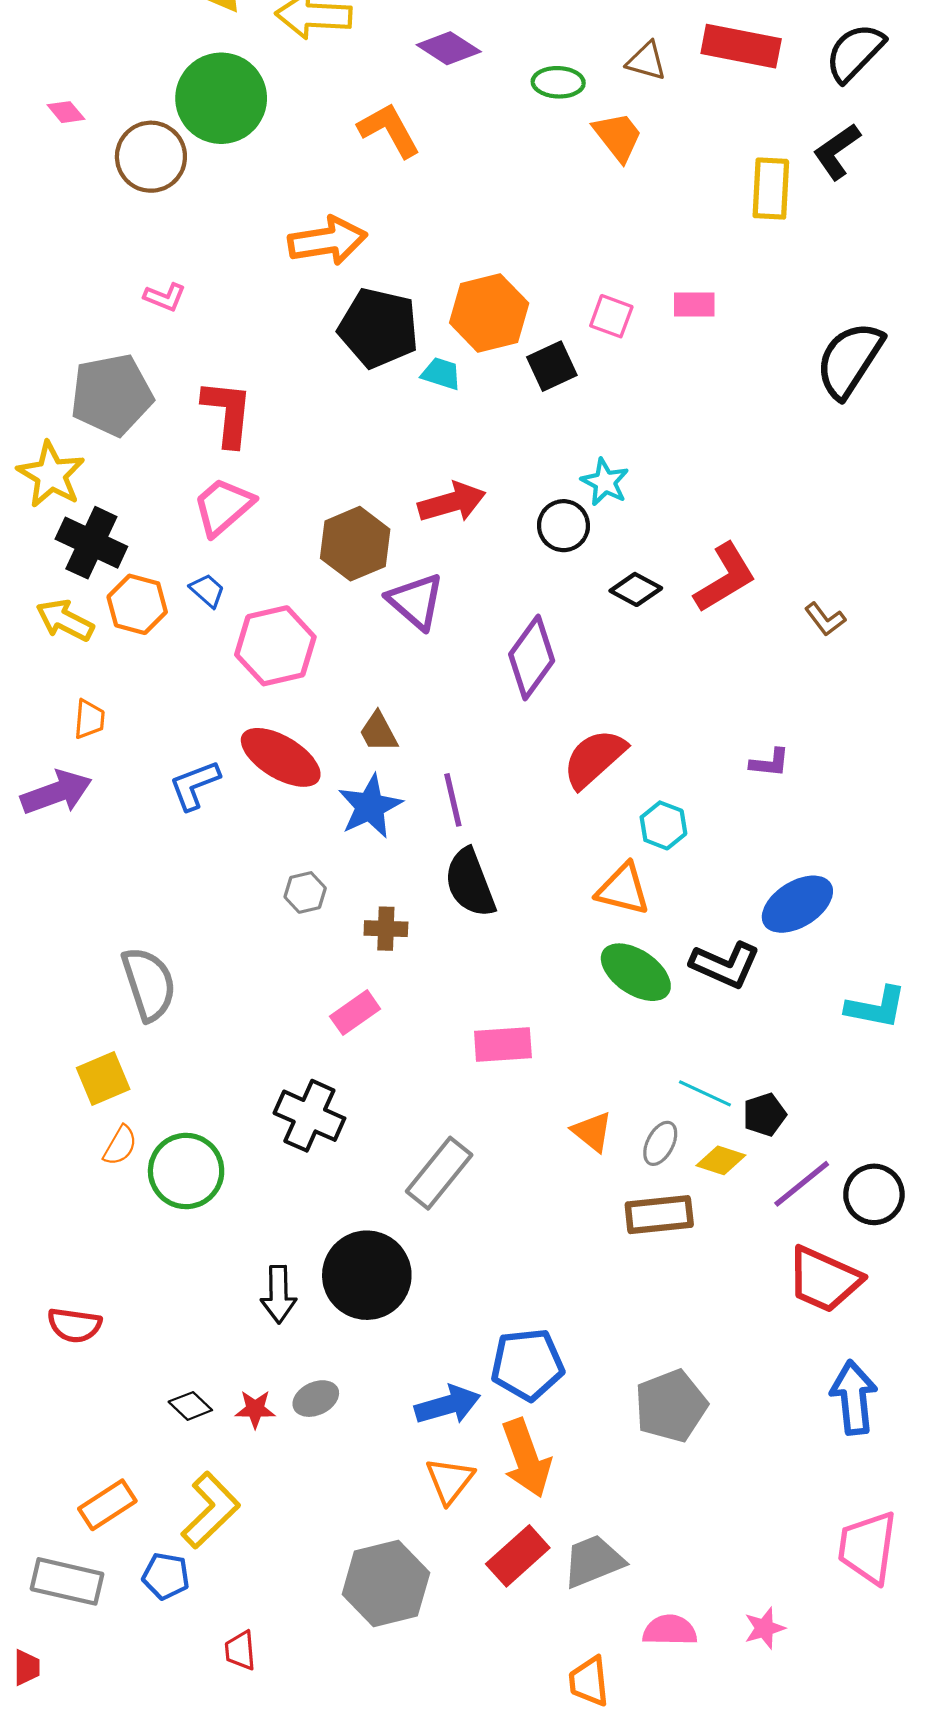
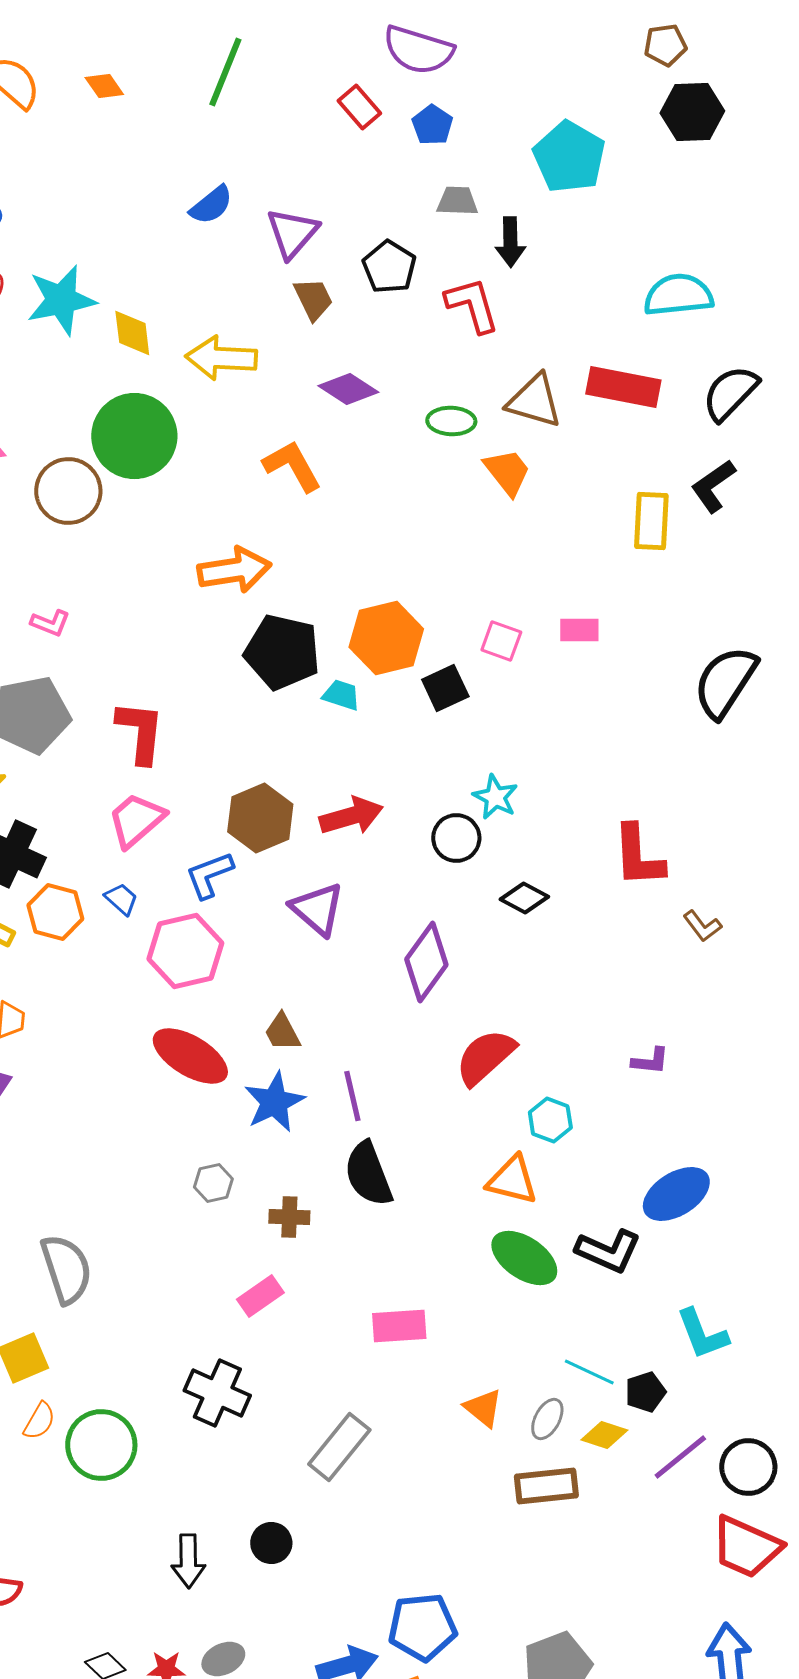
brown triangle: (646, 61) -> (534, 401), size x1.5
pink L-shape: (165, 297) -> (50, 623), moved
brown hexagon: (355, 544) -> (260, 818), moved
red L-shape: (725, 578) -> (638, 856), moved, turned 118
blue L-shape: (195, 785) -> (209, 875), moved
cyan L-shape: (876, 1007) -> (702, 1334), moved, turned 58
black circle: (367, 1275) -> (271, 1543), size x0.5
red trapezoid: (824, 1279) -> (746, 1547), moved

